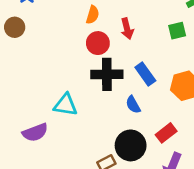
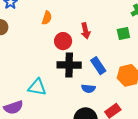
orange semicircle: (93, 15) -> (47, 18), moved
blue semicircle: (133, 105) -> (88, 89), turned -56

